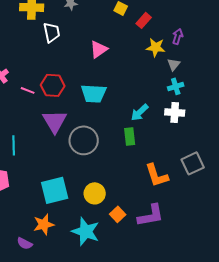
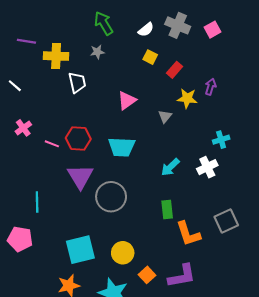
gray triangle: (174, 64) -> (165, 116), moved
cyan cross: (176, 86) -> (221, 140), moved
white cross: (175, 112) -> (207, 167), turned -30
green rectangle: (130, 136) -> (167, 209), moved

